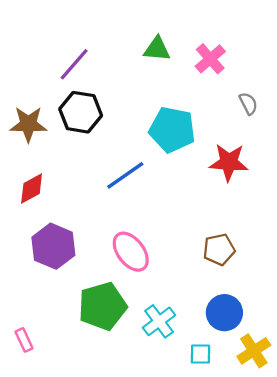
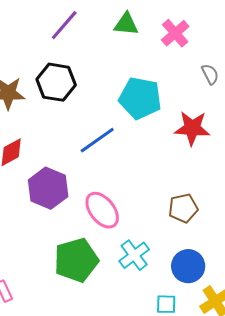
purple line: (74, 64) -> (64, 25), moved
purple hexagon: (53, 246) -> (48, 188), moved
cyan cross: (159, 321) -> (134, 255), moved

